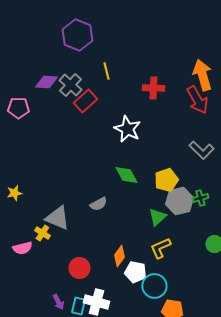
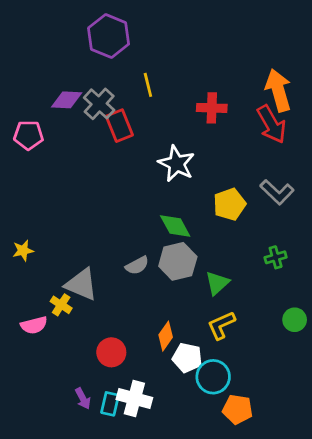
red rectangle: (85, 101) -> (119, 126), turned -70
yellow pentagon: (166, 180) -> (229, 204), moved
gray hexagon: (179, 201) -> (178, 261), moved

